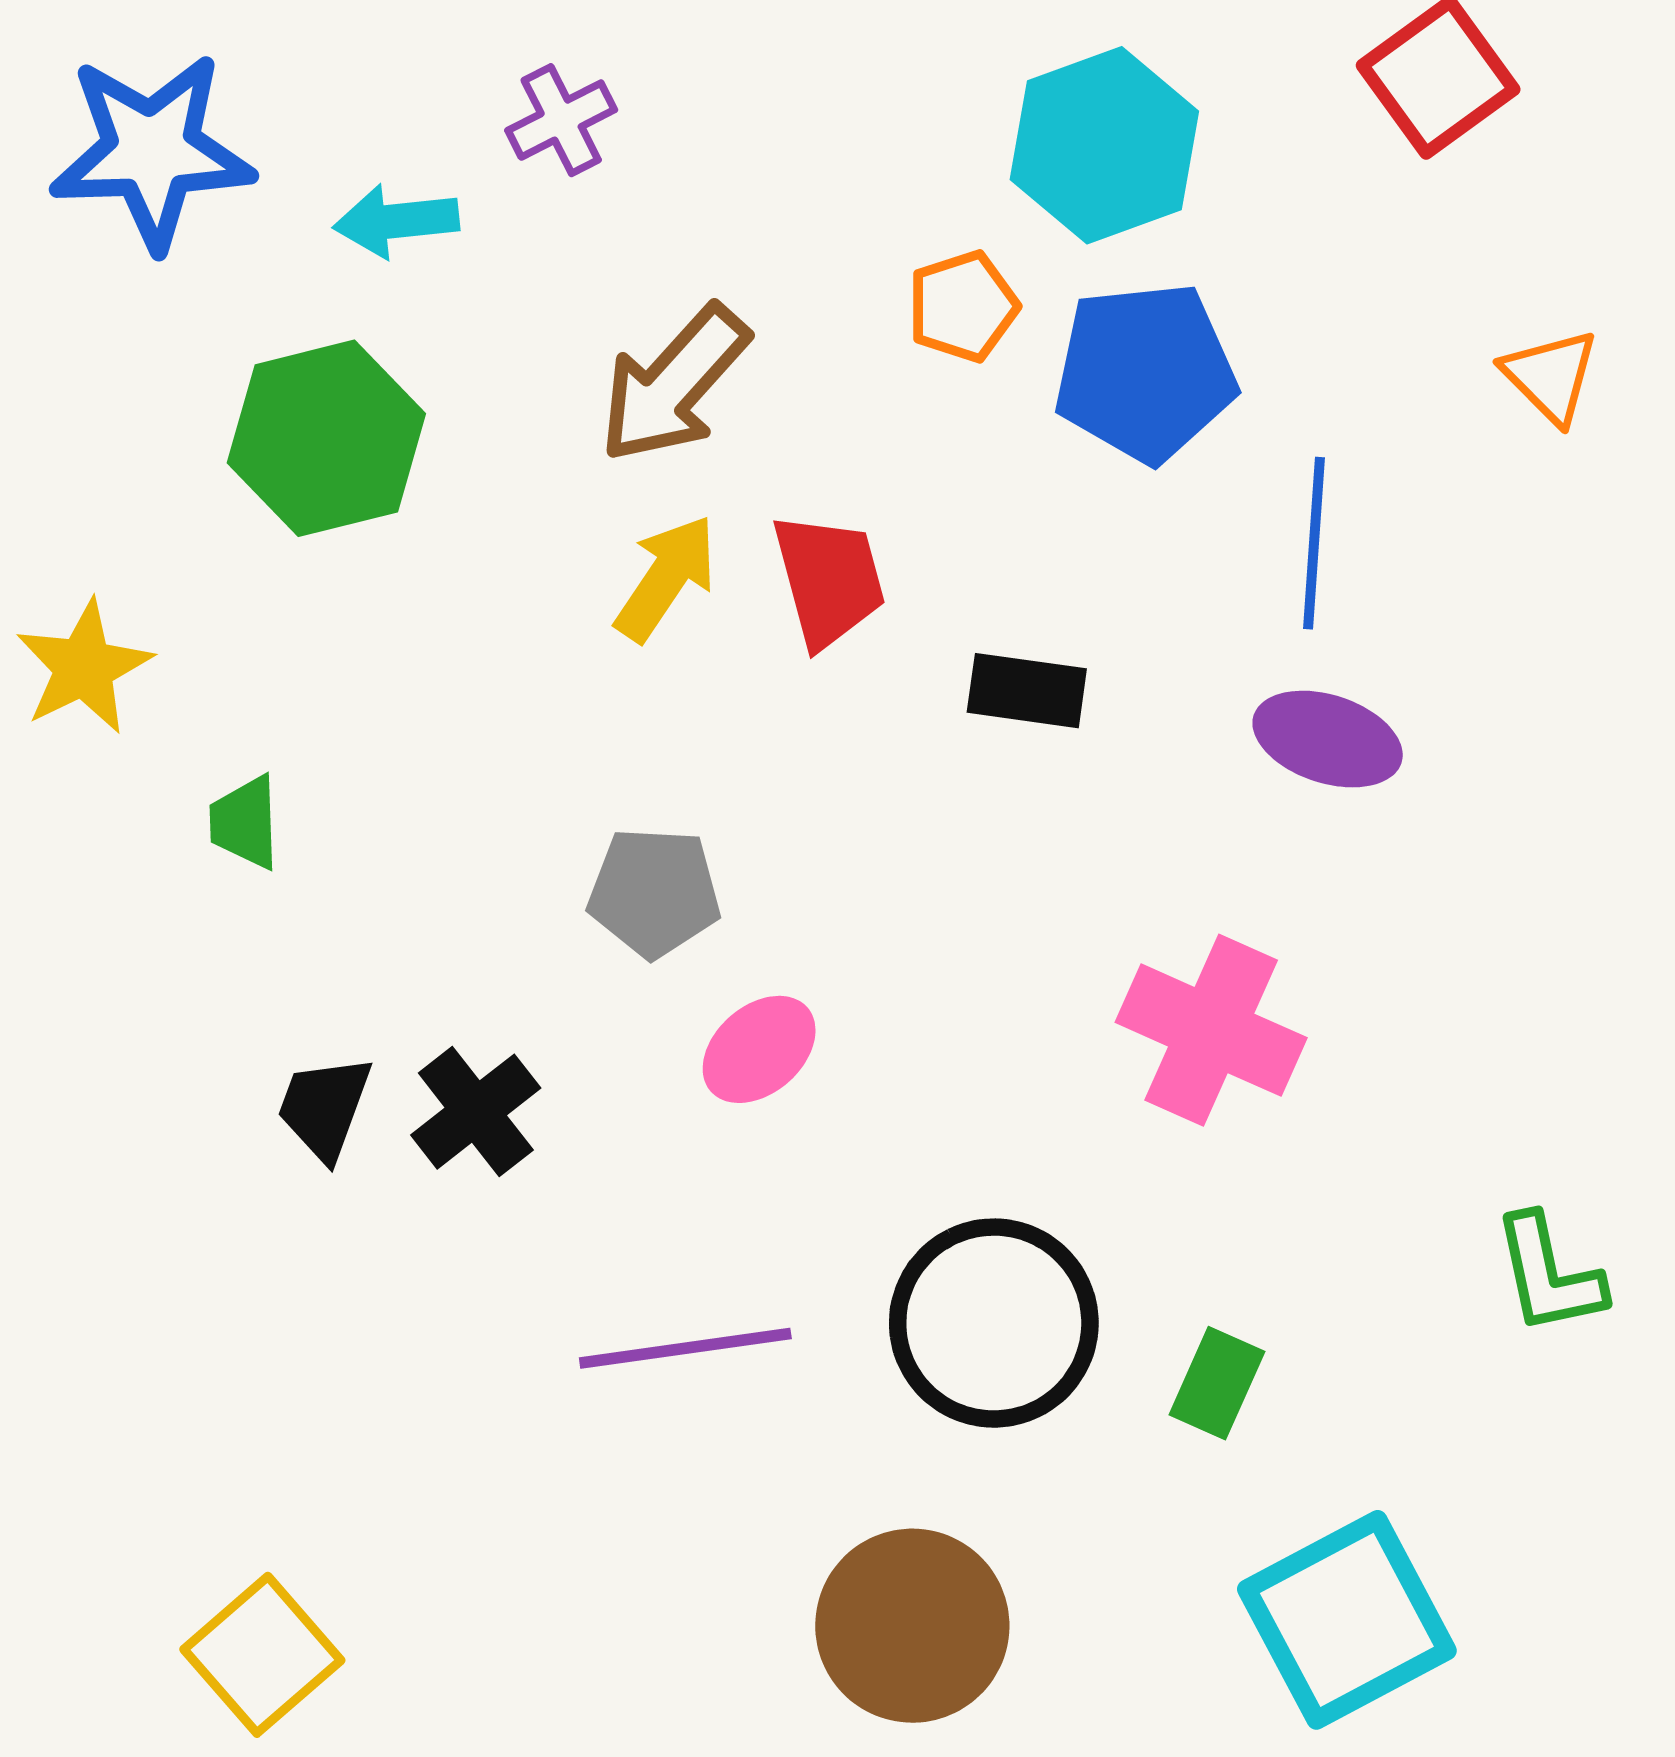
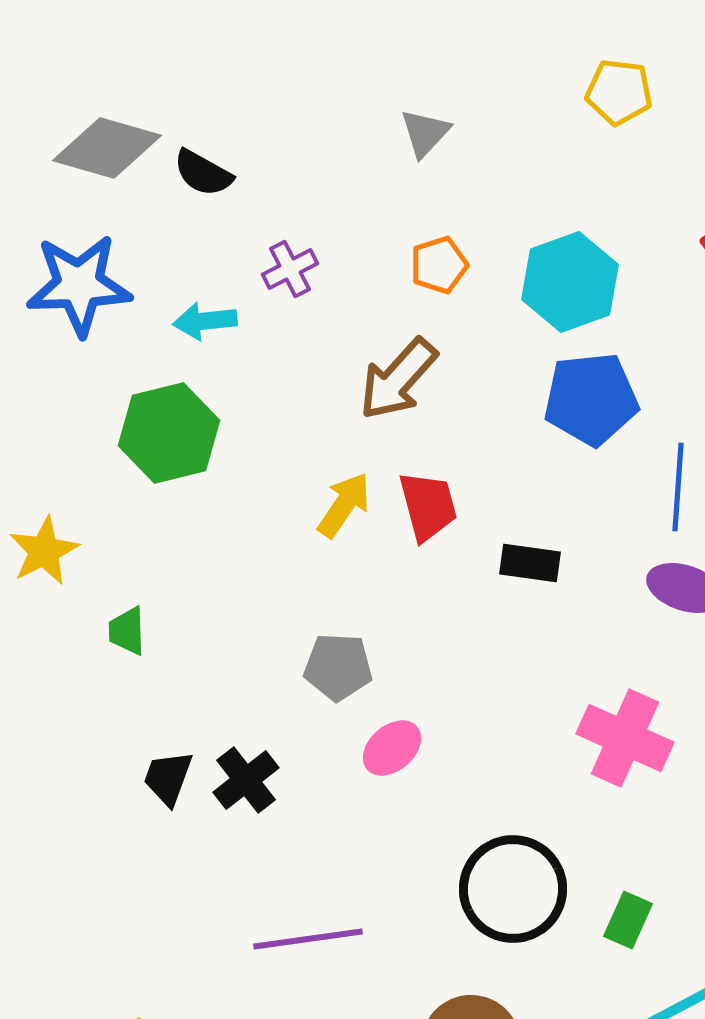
orange pentagon: (963, 306) -> (439, 265), moved
brown arrow: (674, 384) -> (398, 379), moved
purple line: (685, 1348) -> (308, 939), moved

